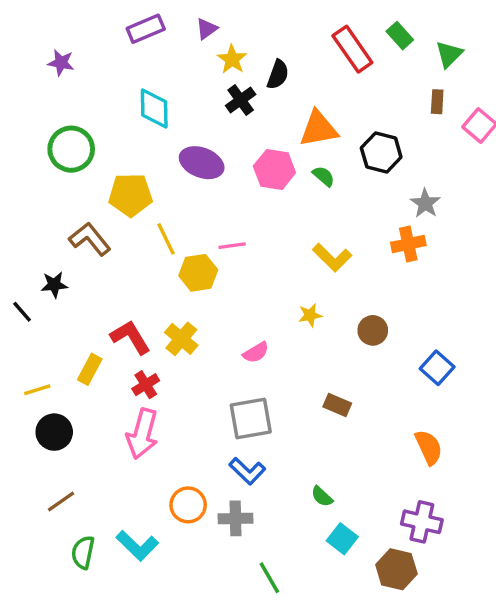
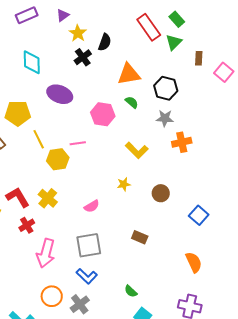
green triangle: (449, 54) -> (174, 42), moved
pink hexagon: (274, 169) -> (103, 114), moved
gray star: (425, 203) -> (165, 118), moved, turned -30
pink arrow: (142, 434) -> (46, 253), moved
gray cross: (236, 518) -> (80, 304), turned -36

